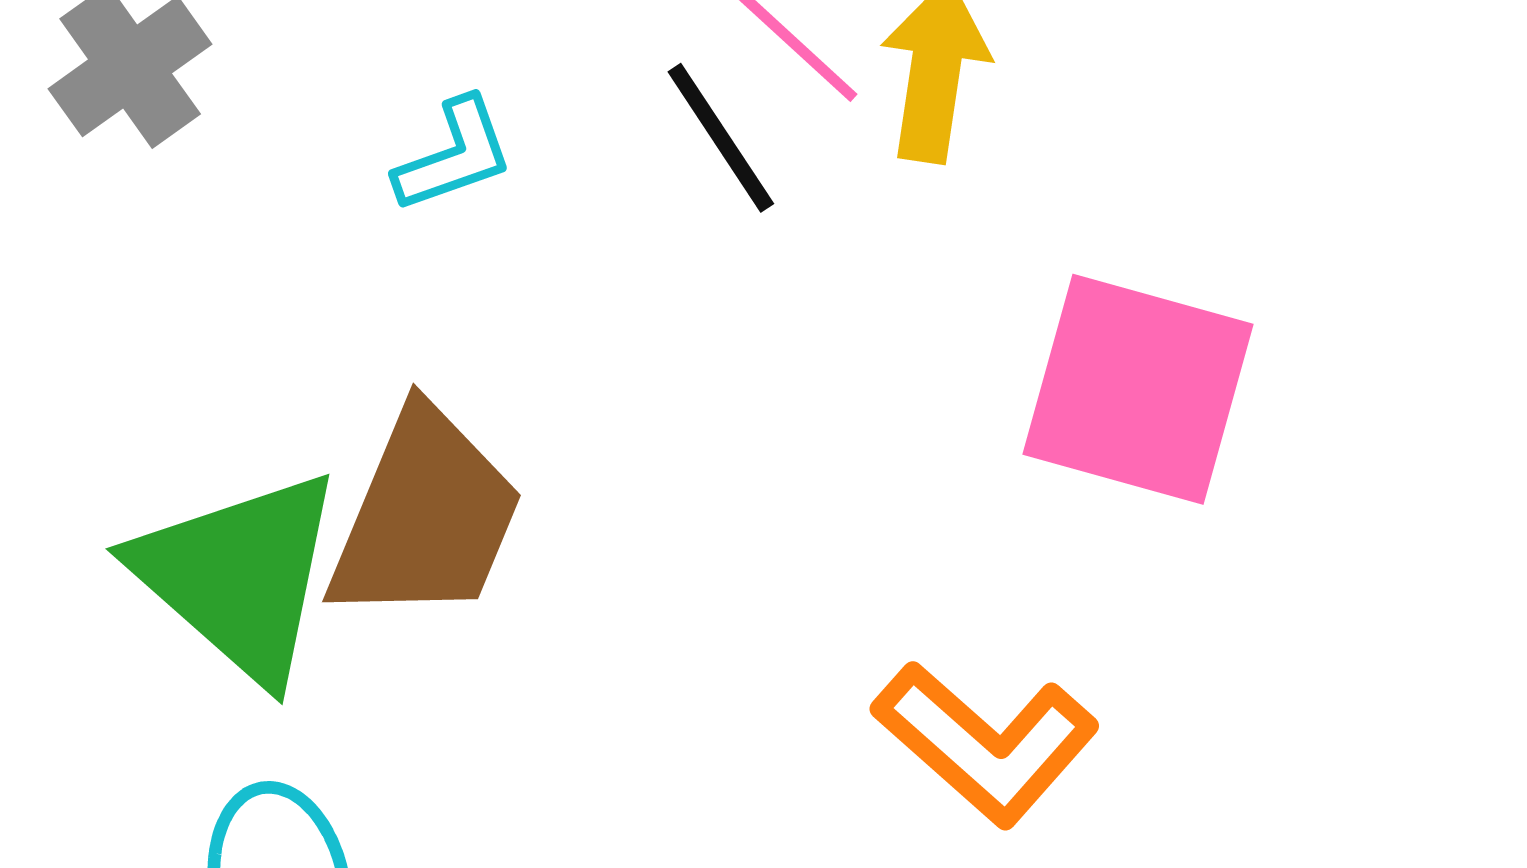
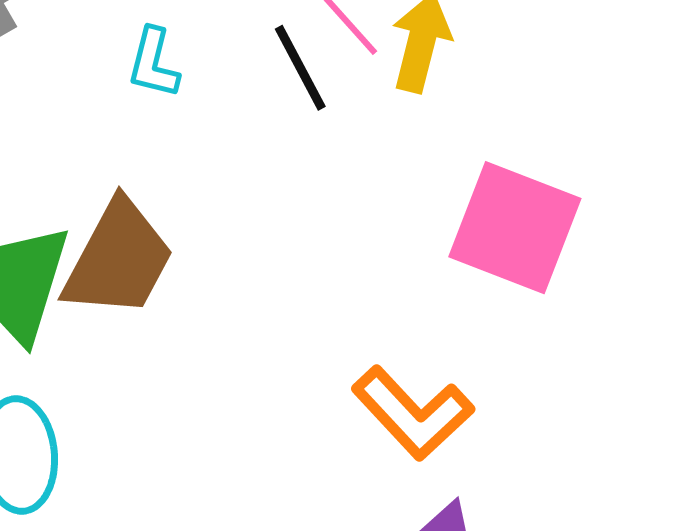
cyan L-shape: (454, 155) -> (153, 63), turned 118

